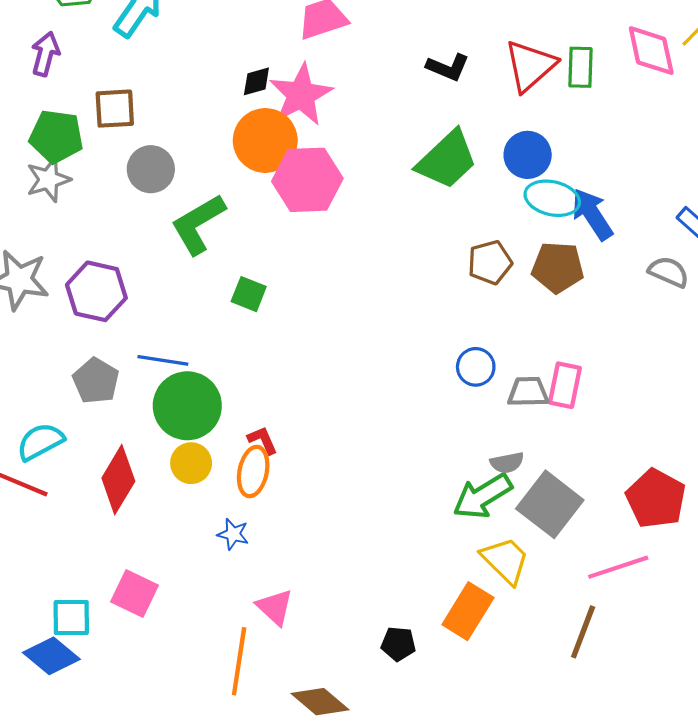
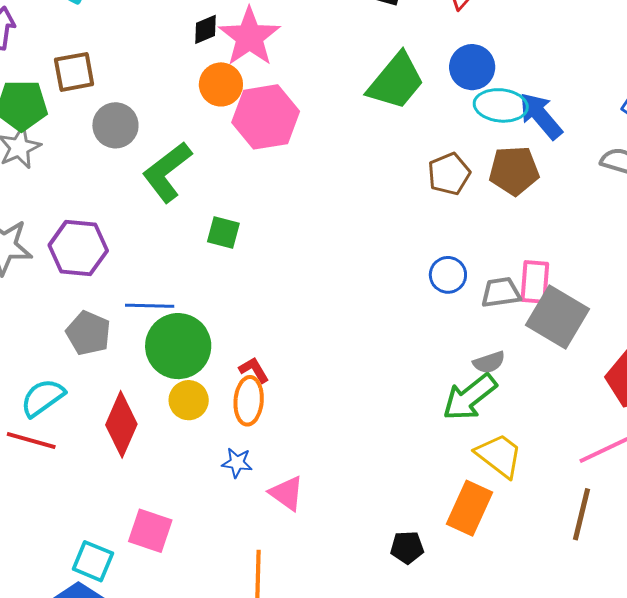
orange circle: (265, 140) -> (221, 84), size x0.7
gray square: (550, 504) -> (558, 317), moved
pink triangle: (275, 607) -> (287, 493), moved
cyan square: (71, 617) -> (93, 561), turned 30

